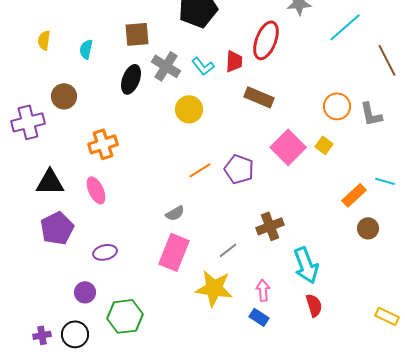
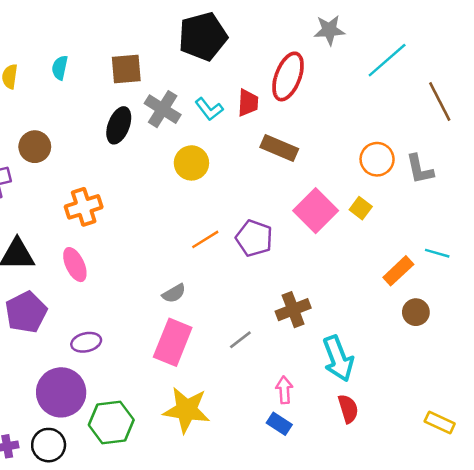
cyan semicircle: (86, 49) -> (60, 68), moved
yellow star: (214, 288) -> (186, 410), moved
purple circle: (85, 292) -> (61, 392), size x1.8

